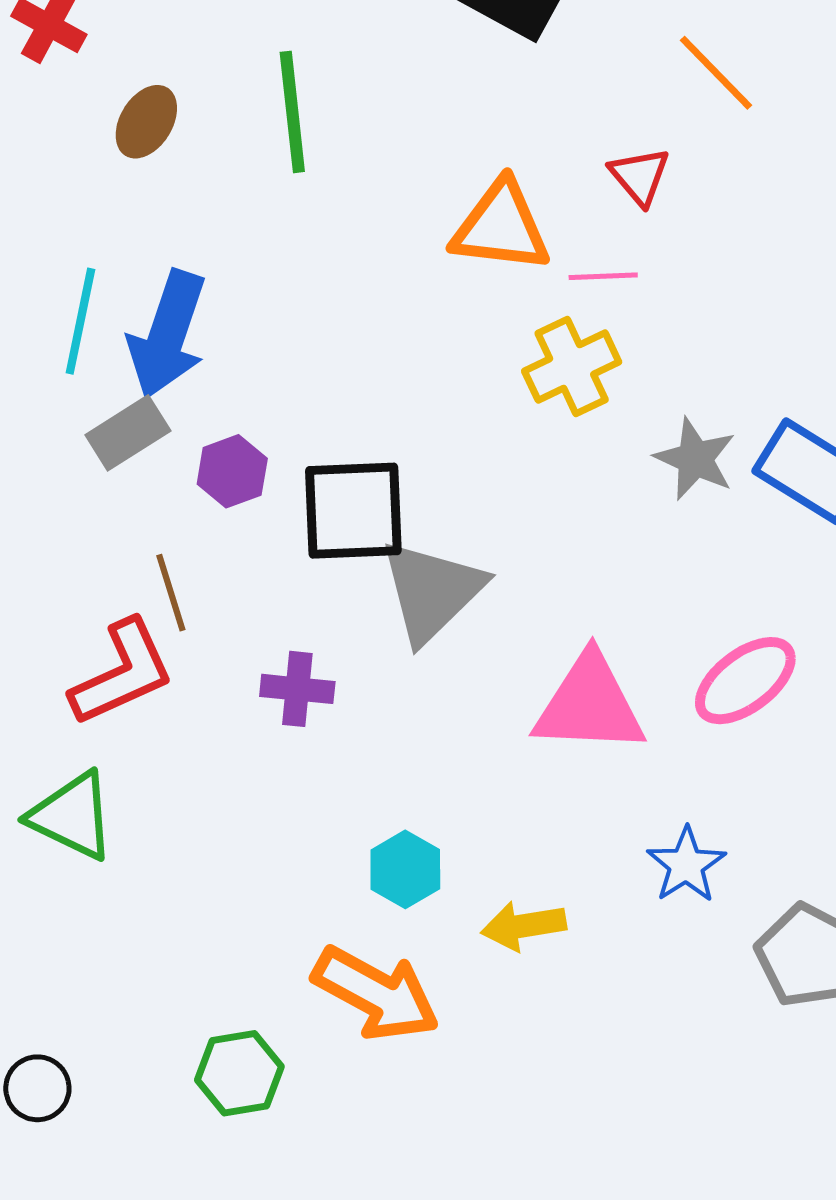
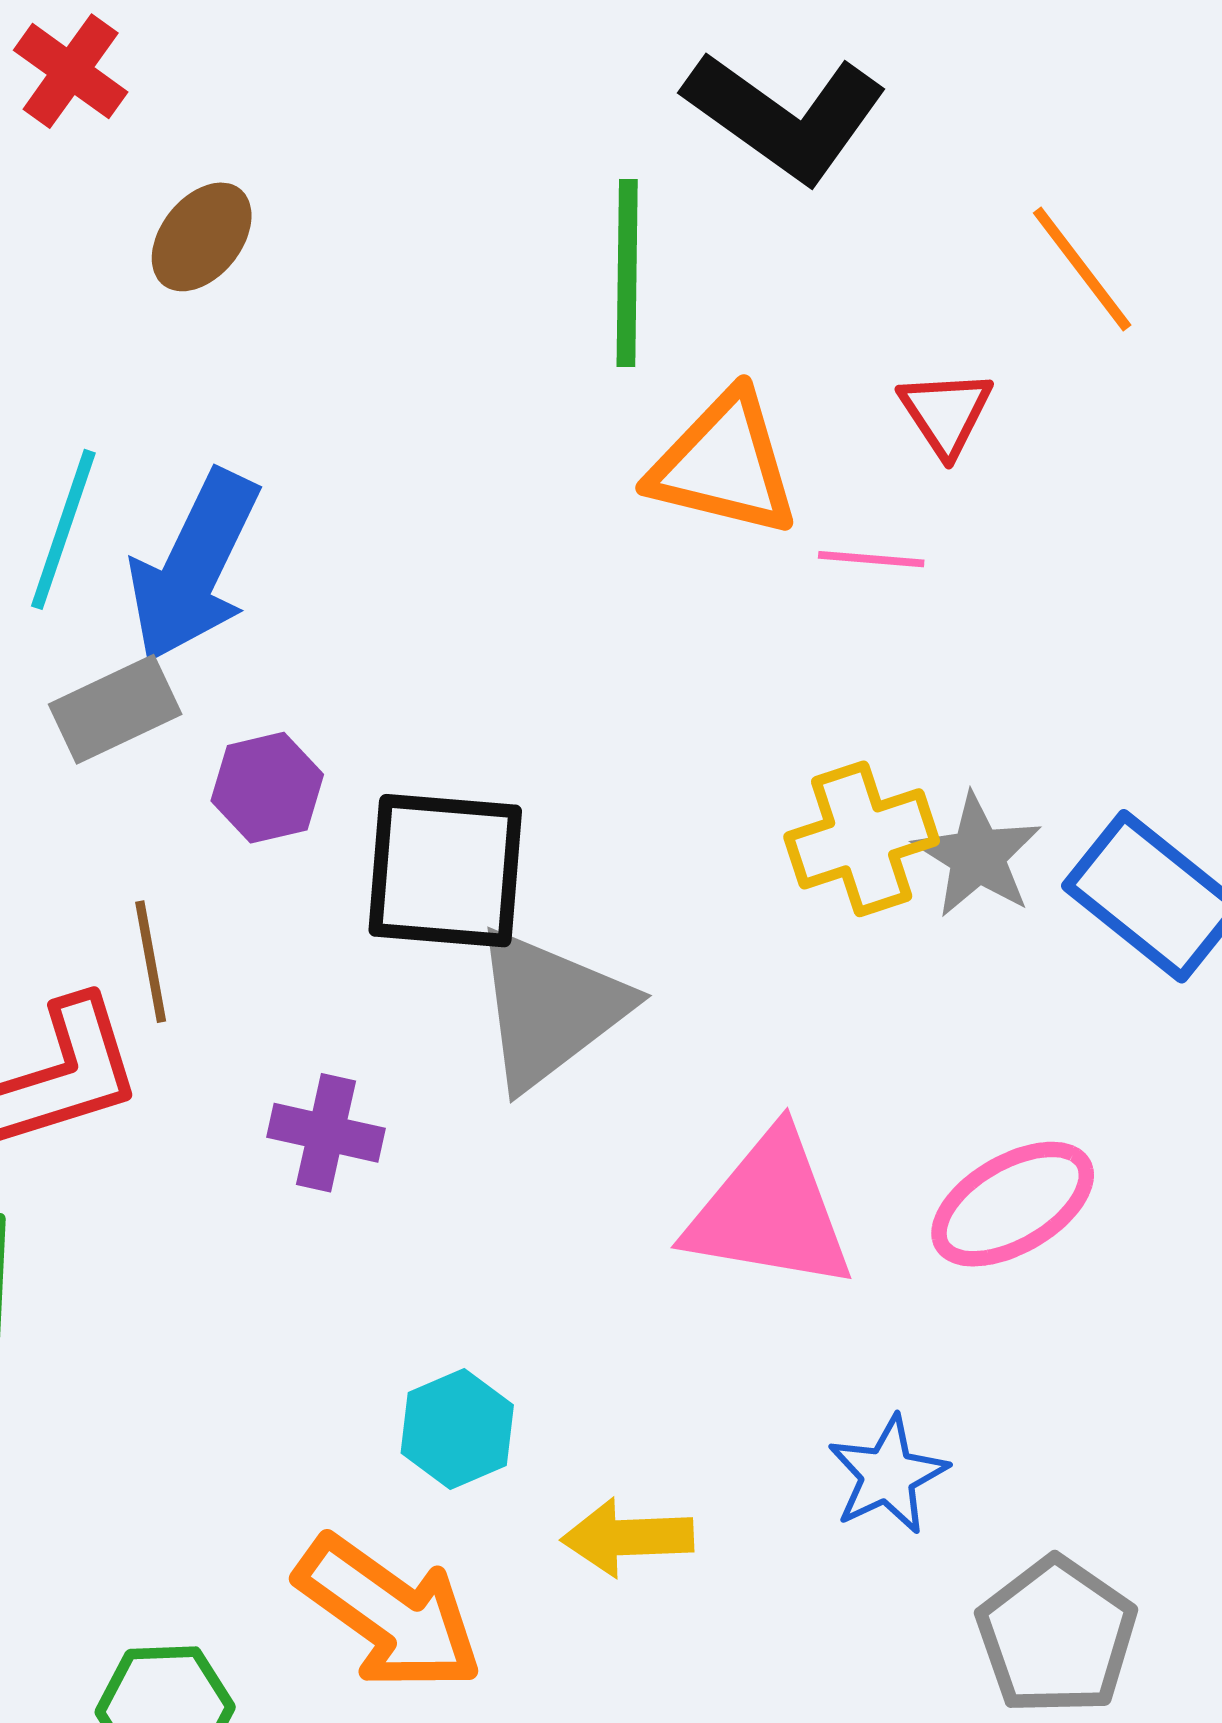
green line: (292, 112) -> (627, 273), moved
yellow cross: (572, 367) -> (862, 839), moved

